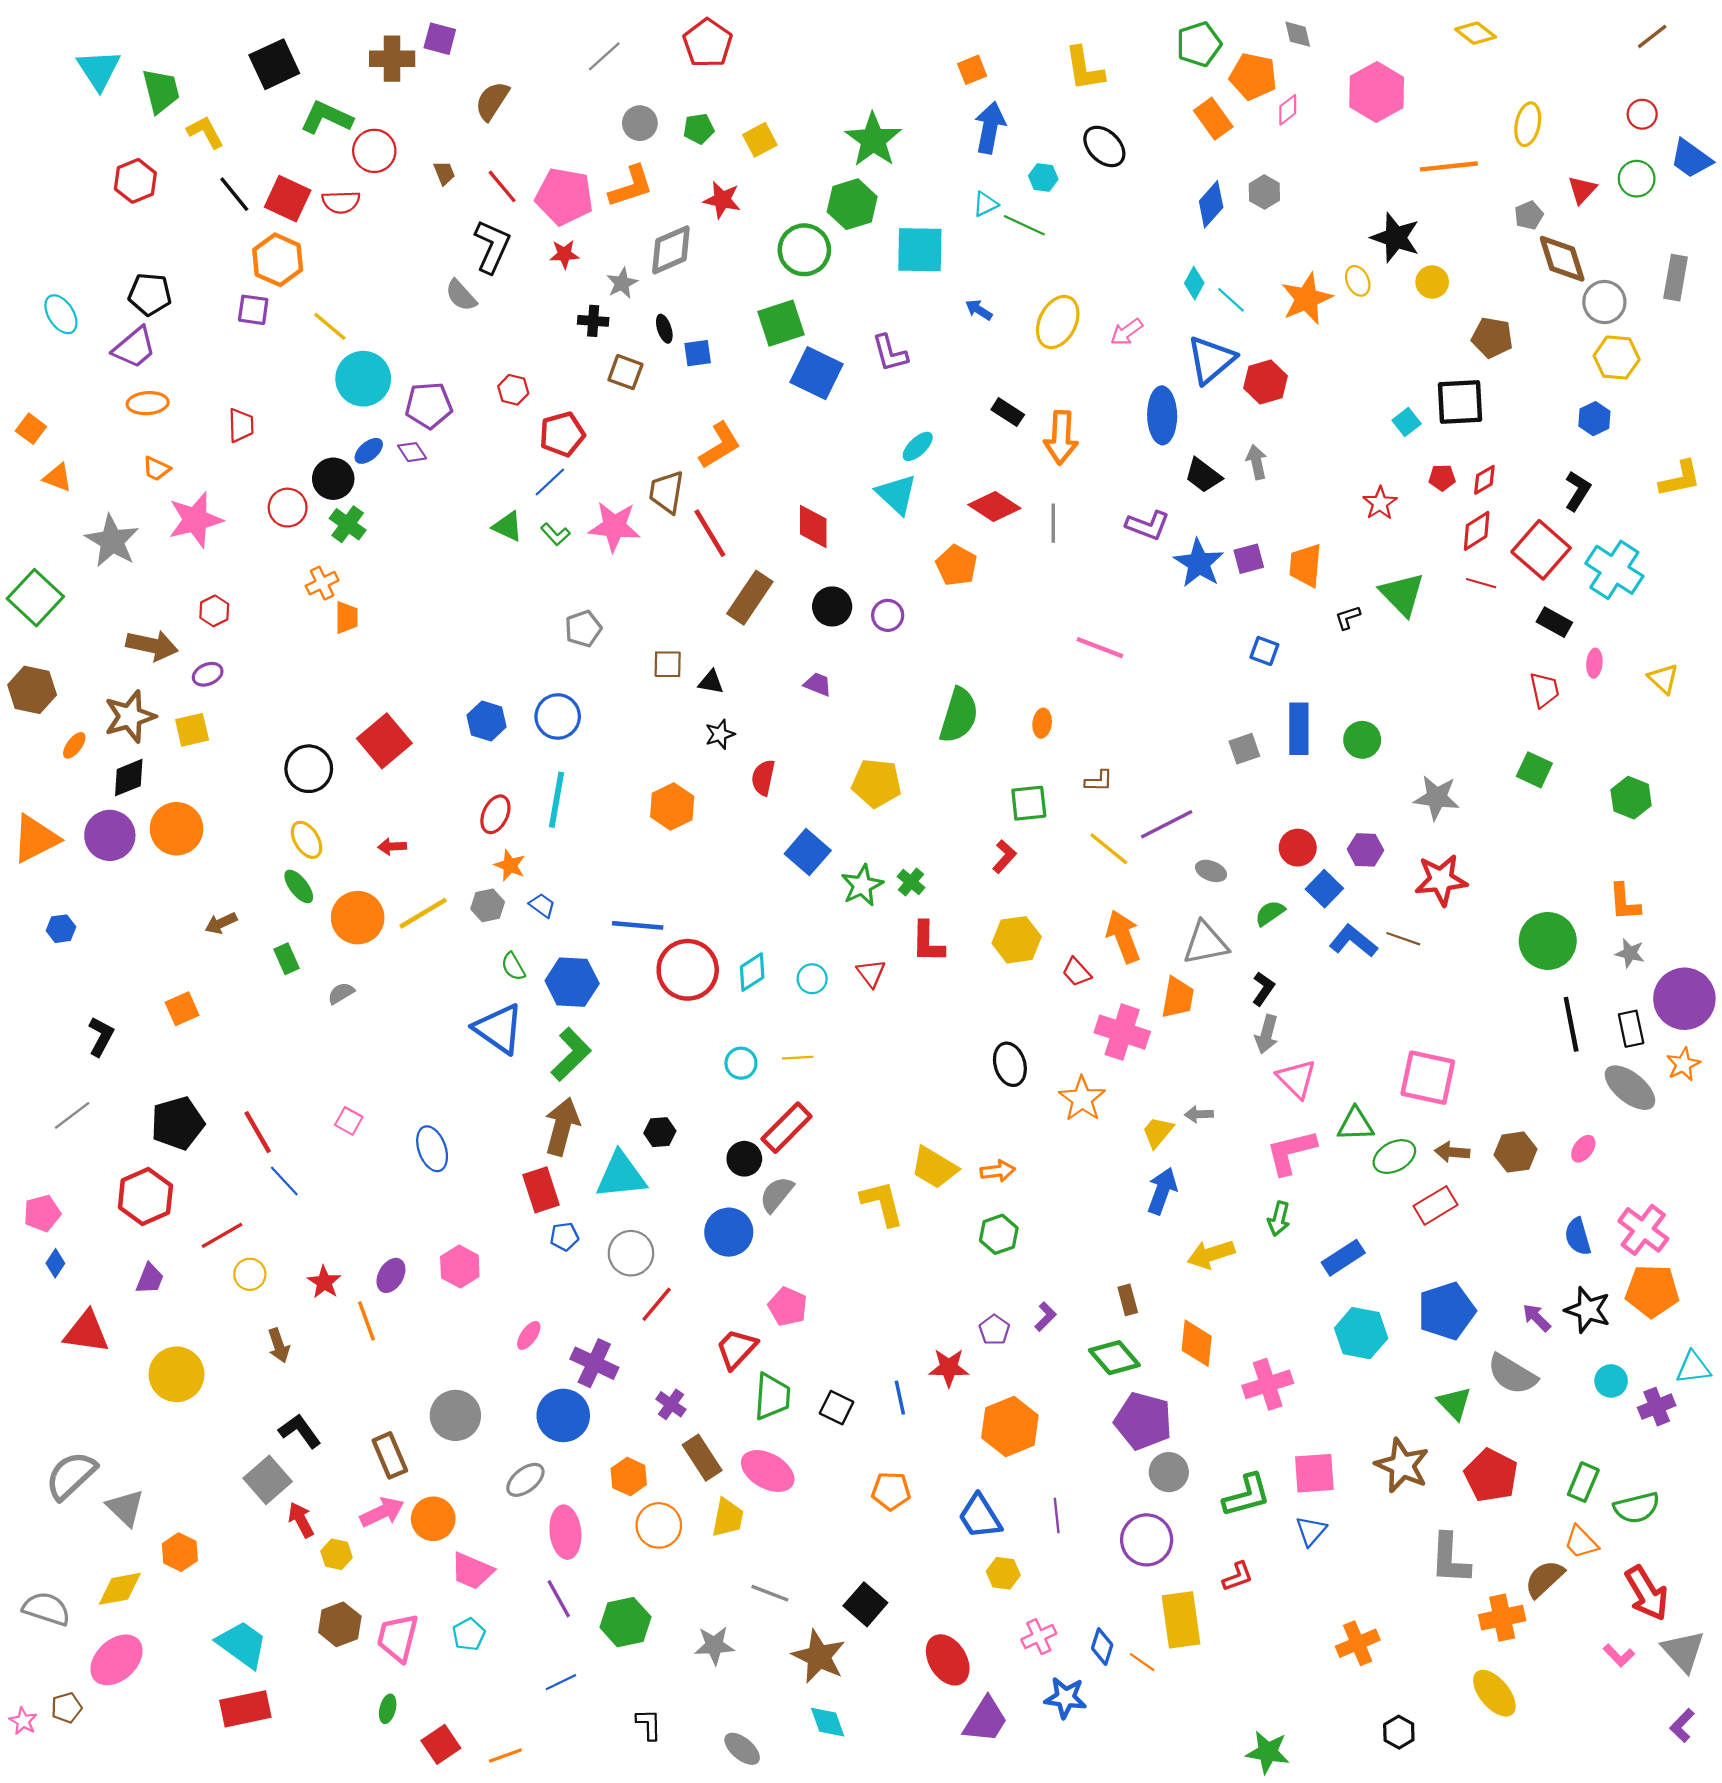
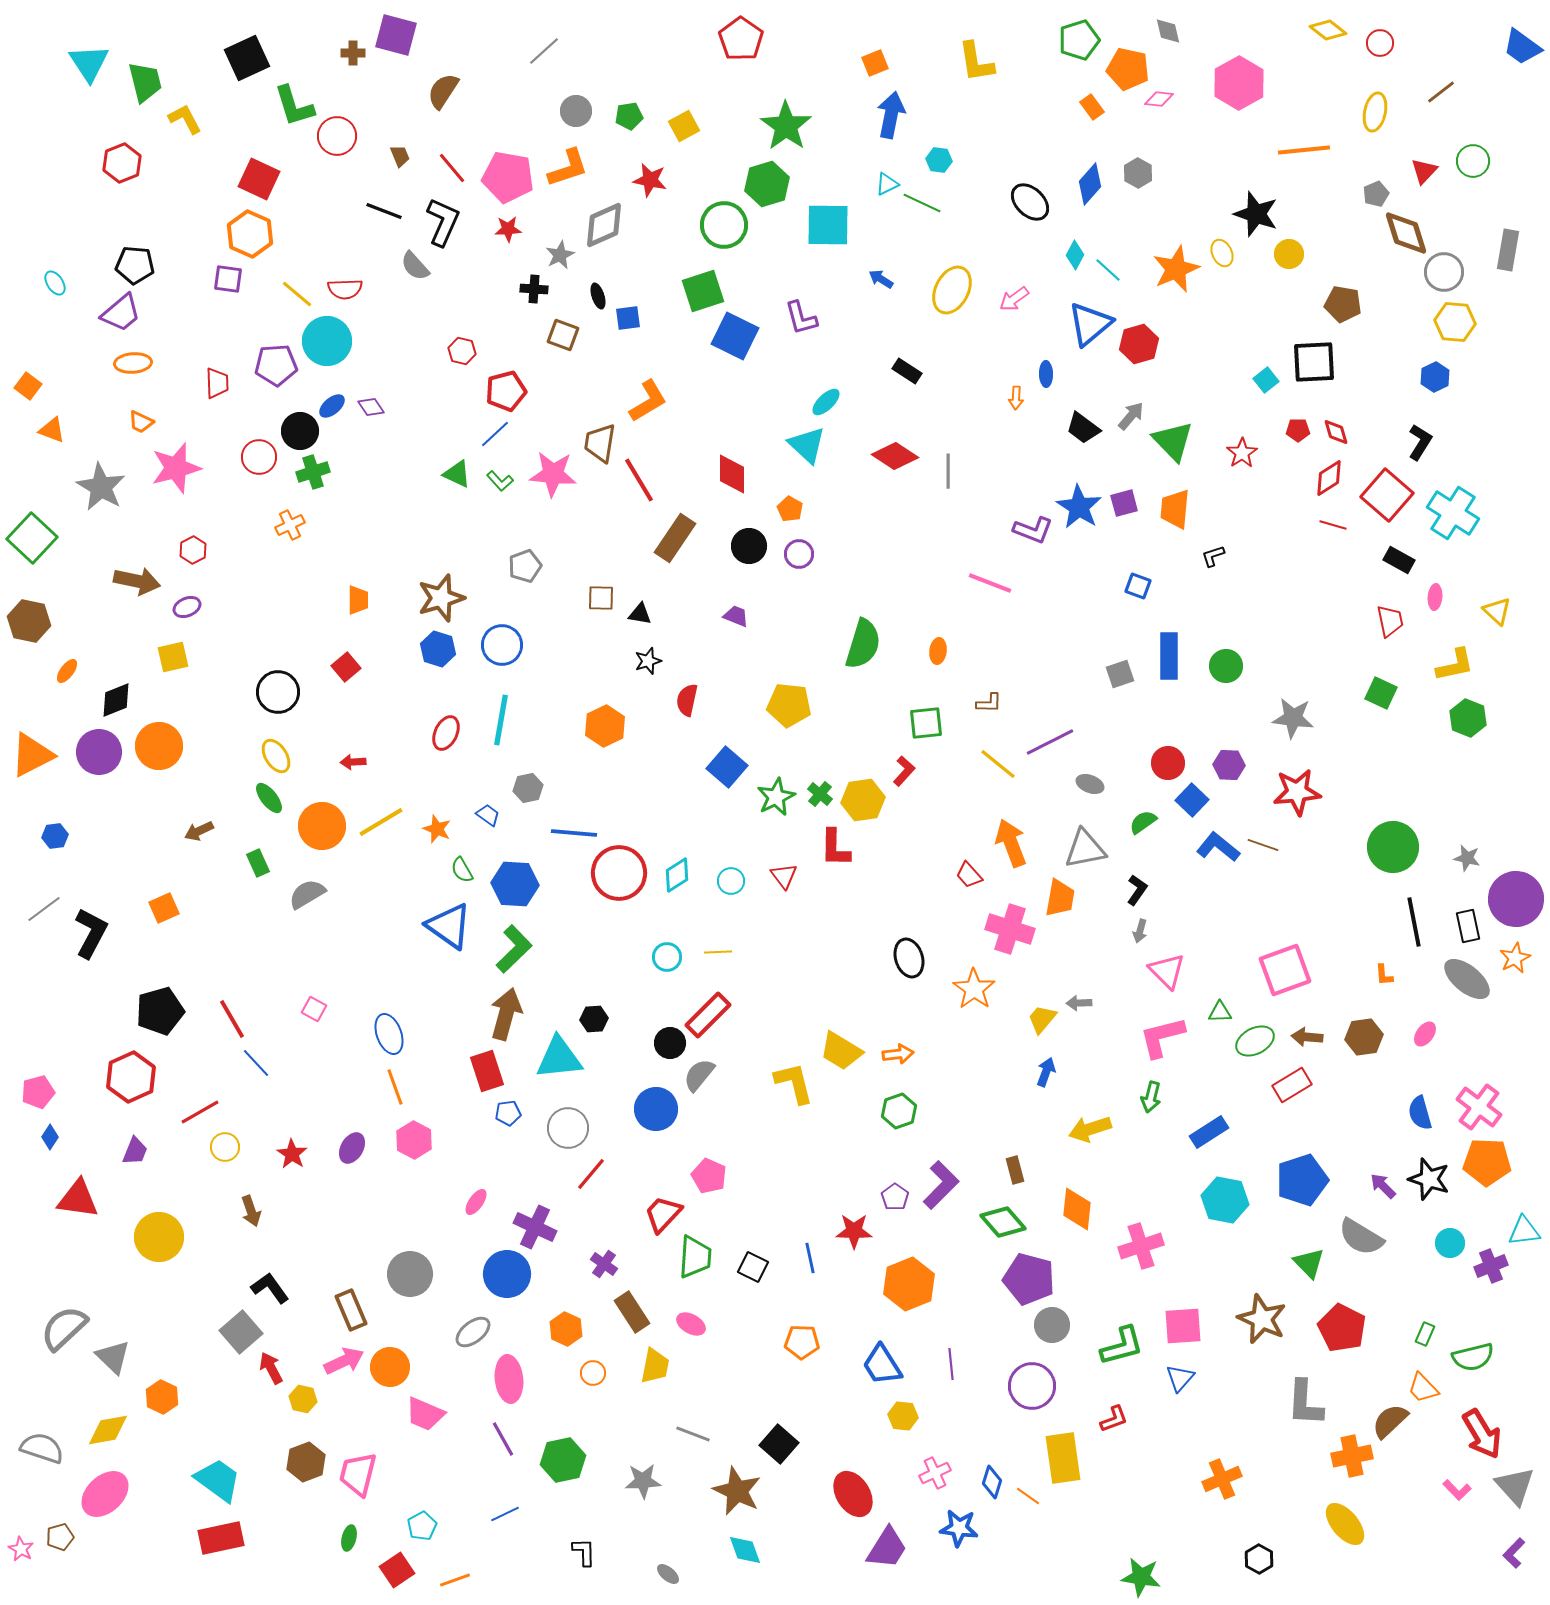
brown line: (1652, 36) -> (1441, 92), moved
purple square: (440, 39) -> (396, 35), size x1.4
red pentagon: (708, 43) -> (741, 39), moved
brown cross: (392, 59) -> (353, 53), size x0.6
pink diamond: (1288, 110) -> (1159, 99), turned 44
red circle: (1642, 114) -> (1380, 43), moved
green L-shape: (327, 118) -> (294, 106), turned -132
orange rectangle: (1213, 119) -> (1092, 107), size x0.7
black ellipse: (1104, 146) -> (1030, 202), moved
blue trapezoid: (1691, 159) -> (1522, 47), moved
black line: (234, 194) -> (384, 211), moved, turned -30
red semicircle: (341, 202) -> (345, 289), moved
cyan ellipse: (61, 314) -> (55, 283), size x0.7
purple pentagon: (429, 405) -> (276, 365), moved
blue ellipse: (1162, 415) -> (1046, 374), size x0.5
orange arrow: (1061, 438) -> (1016, 398), moved, size x0.5
gray arrow: (1257, 462) -> (1131, 416), turned 52
yellow L-shape: (1680, 479) -> (1455, 665), moved
red diamond: (1484, 480) -> (1336, 432), turned -76
green cross: (348, 524) -> (313, 472), turned 36
purple L-shape: (1148, 525) -> (1033, 530), moved
orange pentagon: (957, 565) -> (790, 509), moved, size x0.7
green triangle: (1402, 594) -> (1173, 441), moved
orange trapezoid: (347, 618) -> (358, 600), moved
brown star: (130, 716) -> (441, 598), moved
red square: (384, 741) -> (346, 667), size x0.6
orange star: (510, 865) -> (437, 829), moved
orange L-shape: (1624, 902) -> (1384, 975), moved, size x0.6
gray hexagon: (488, 905) -> (528, 788), moved
yellow hexagon: (1017, 940) -> (863, 800), moved
gray semicircle: (341, 993) -> (307, 894), size x1.5
gray arrow: (1267, 1034) -> (1140, 931), size x0.7
black L-shape: (101, 1037) -> (91, 933), size x1.4
pink square: (1428, 1078) -> (1285, 970), turned -32
gray line: (72, 1115) -> (44, 909), moved
green triangle: (1355, 1124) -> (1220, 1012), size x0.7
blue arrow: (1162, 1191) -> (1046, 1072), size x0.7
purple L-shape: (1045, 1317) -> (941, 1185), size x1.8
orange line: (367, 1321) -> (395, 1087), moved
pink ellipse: (768, 1471) -> (691, 1324), size x0.6
green rectangle: (1583, 1482) -> (1425, 1334), size x0.7
orange circle: (659, 1525) -> (593, 1373), size x0.6
cyan pentagon: (469, 1634) -> (422, 1526), moved
gray ellipse: (742, 1749) -> (668, 1574), size x0.7

